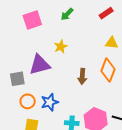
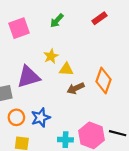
yellow triangle: (112, 43) -> (66, 69), moved
brown arrow: (82, 76) -> (76, 88), turned 63

